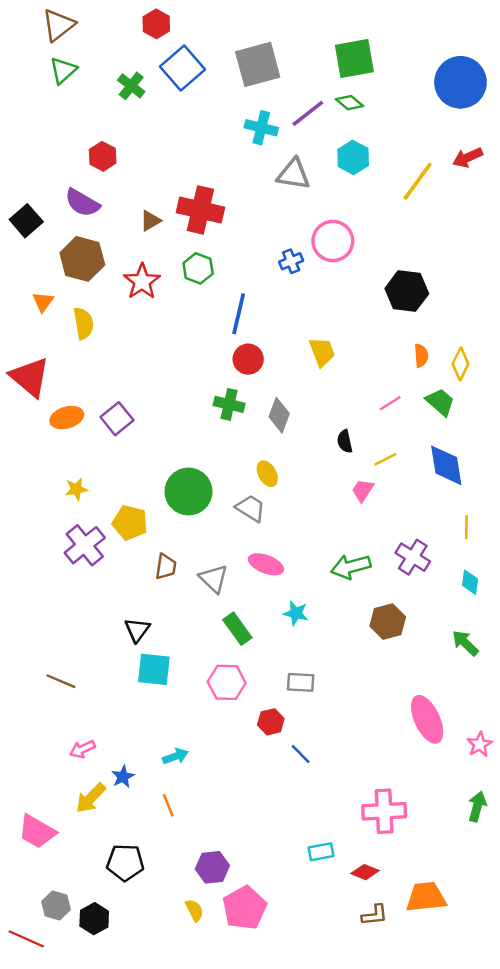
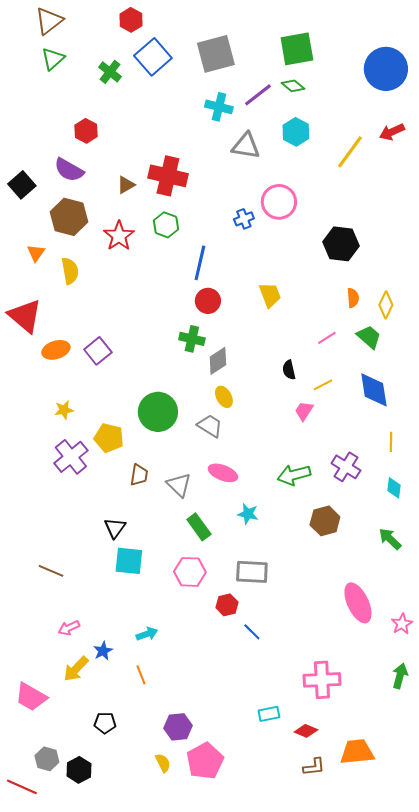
gray diamond: (279, 415) -> (218, 361), moved, turned 36
gray rectangle: (301, 682) -> (252, 572), size x1.4
black pentagon: (125, 863) -> (105, 723), size x0.7

